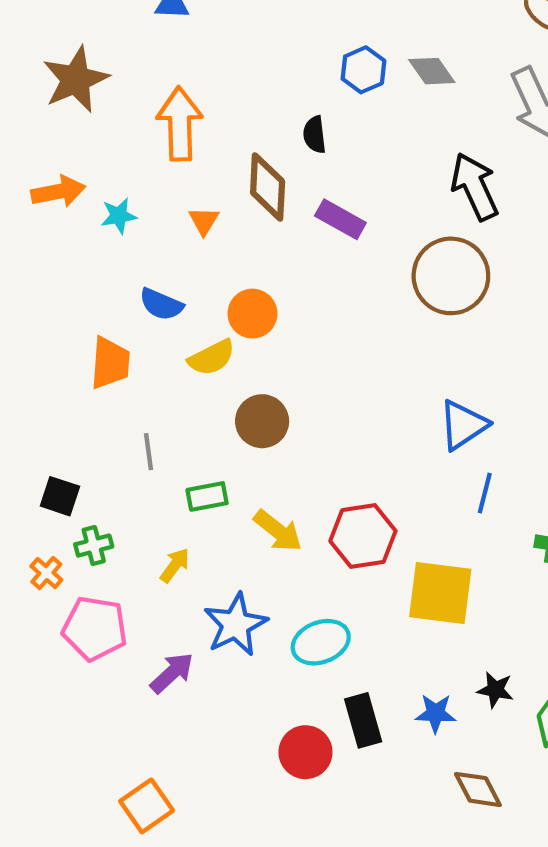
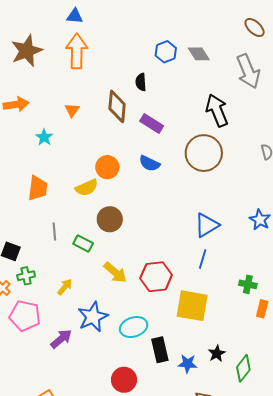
orange arrow: (180, 124) -> (77, 51), moved
cyan star: (119, 216) -> (44, 137), moved, turned -30
orange triangle: (204, 221) -> (72, 110), moved
blue semicircle: (161, 304) -> (149, 163), moved
blue line: (485, 493) -> (203, 259), moved
green rectangle: (207, 496) -> (83, 243), moved, turned 36
black star: (495, 690) -> (217, 353), turned 30
black rectangle: (363, 720) -> (160, 350), moved

